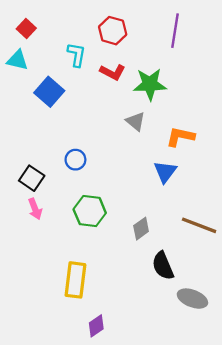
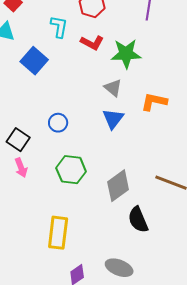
blue triangle: (165, 172) -> (113, 119), moved
gray diamond: (141, 229) -> (118, 186), size x1.5
gray ellipse: (192, 299) -> (119, 268), moved

